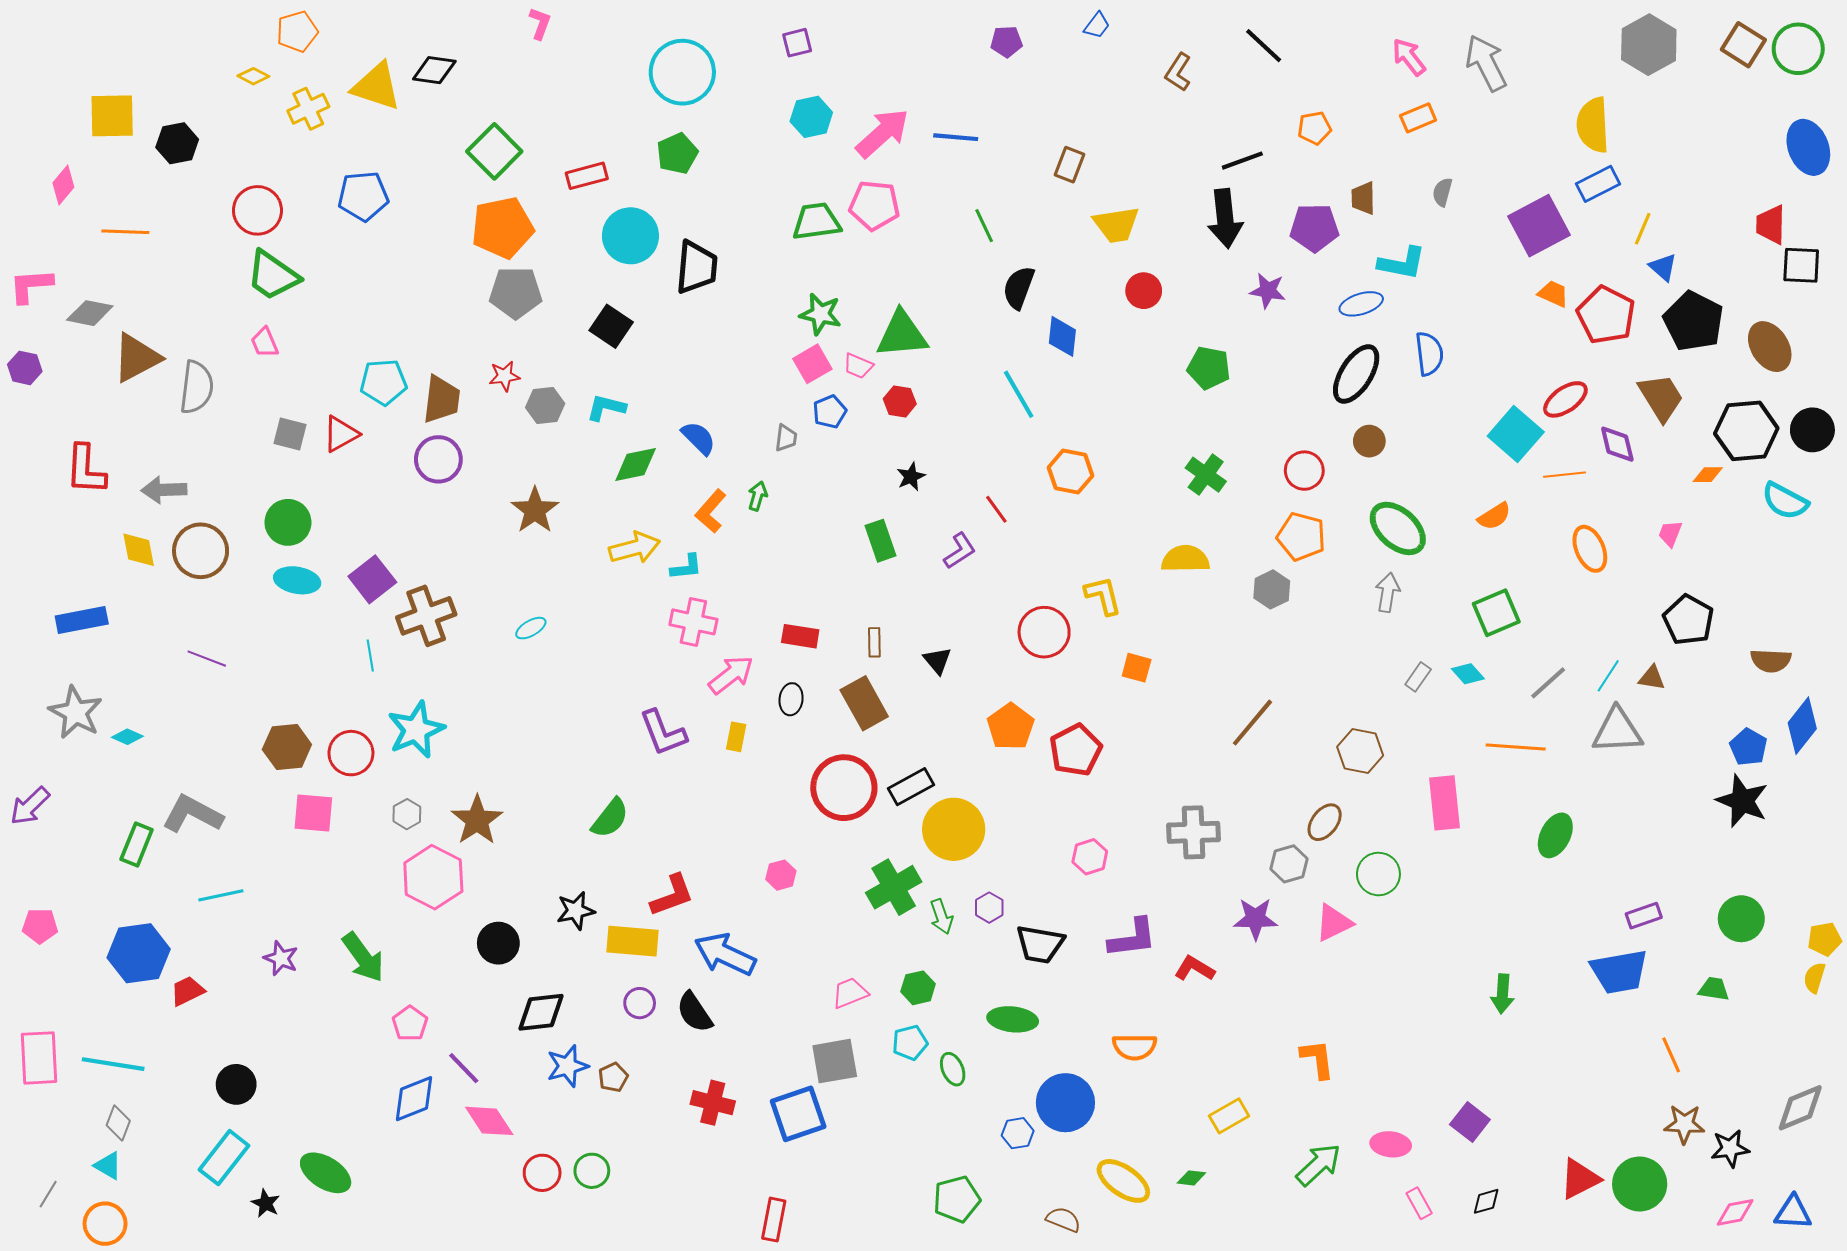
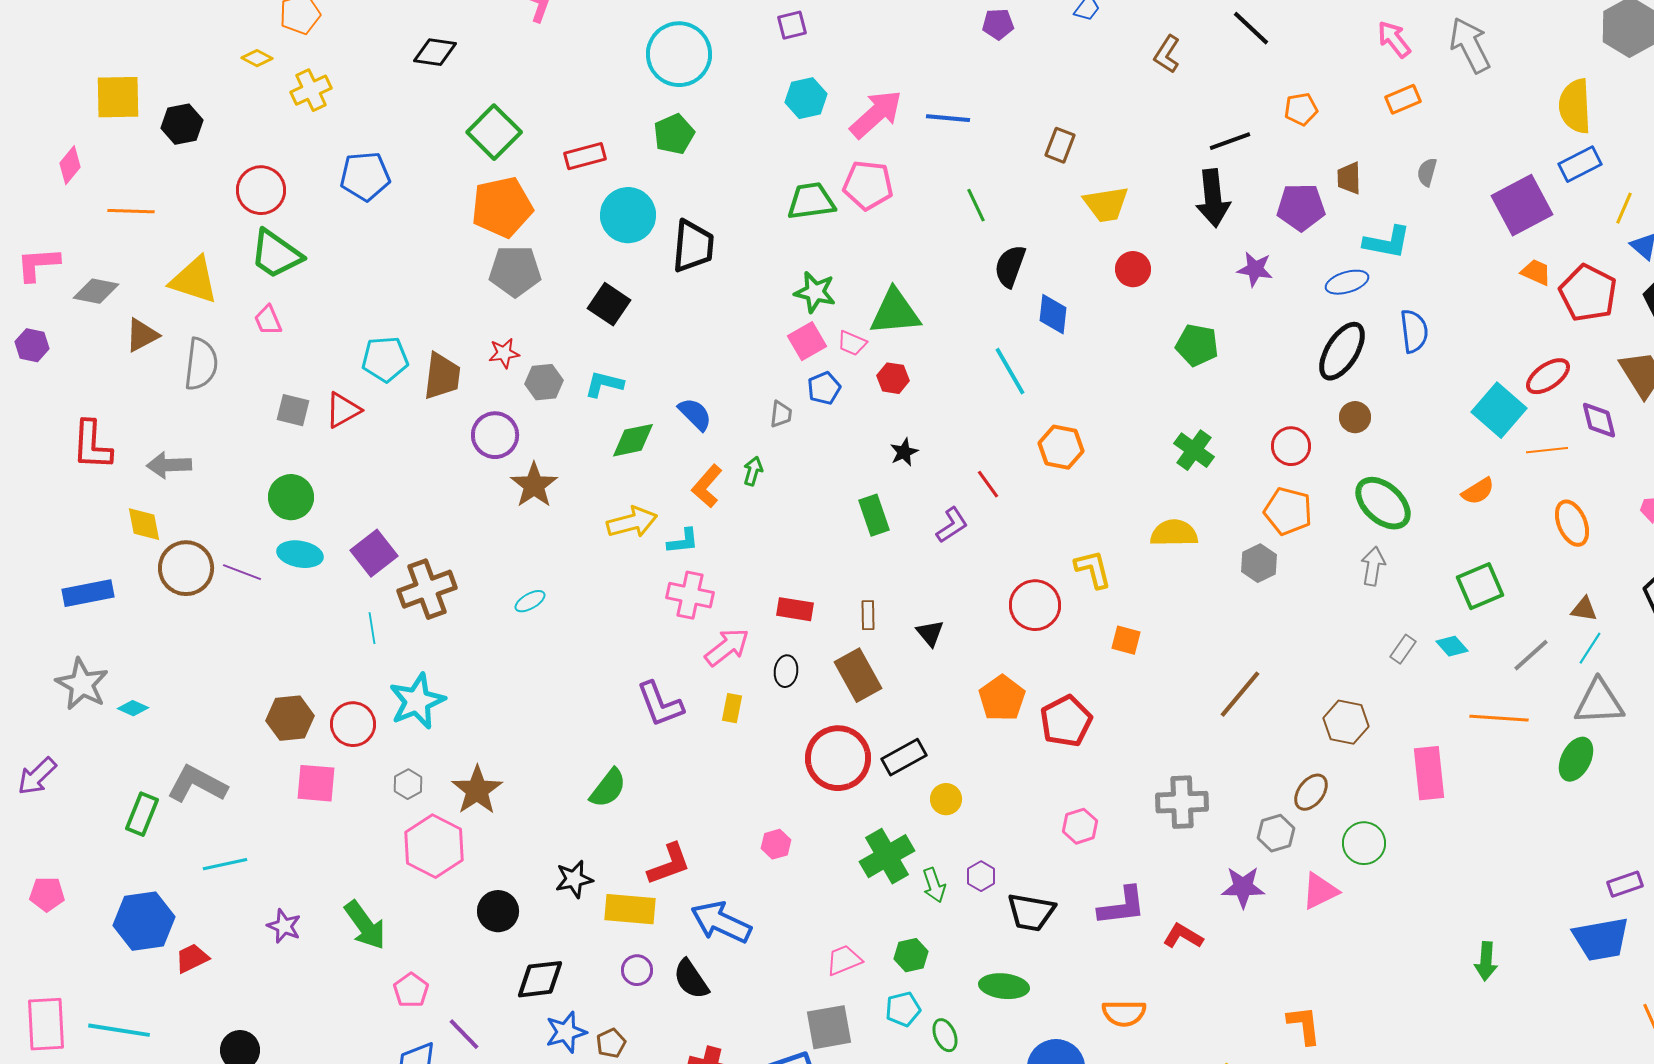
yellow triangle: (376, 86) -> (194, 280), moved
brown triangle: (137, 358) -> (142, 335), size x0.7
purple circle: (438, 459) -> (495, 435), moved
brown circle: (201, 551) -> (186, 568), moved
purple line: (207, 659) -> (242, 572), moved
brown triangle: (1652, 678) -> (1584, 609), moved
yellow circle: (954, 829) -> (946, 799), size x0.5
green ellipse: (1555, 835) -> (1576, 759), moved

